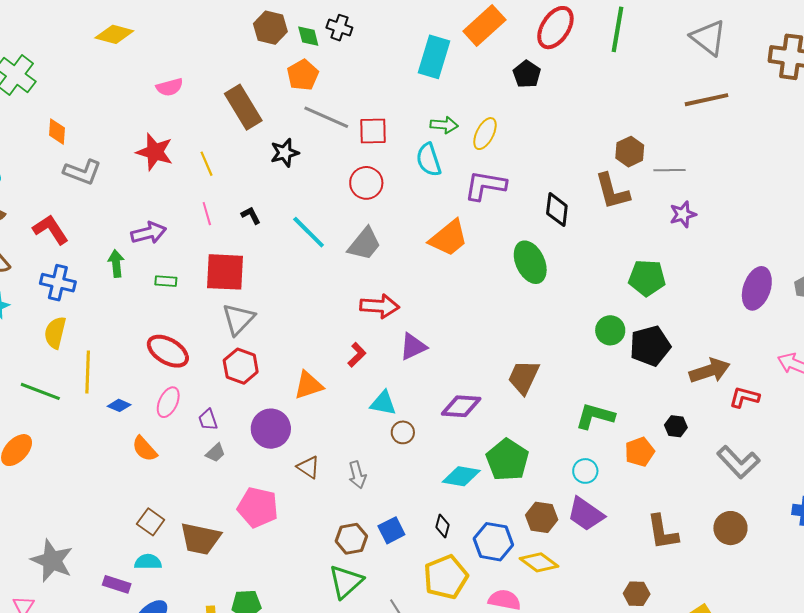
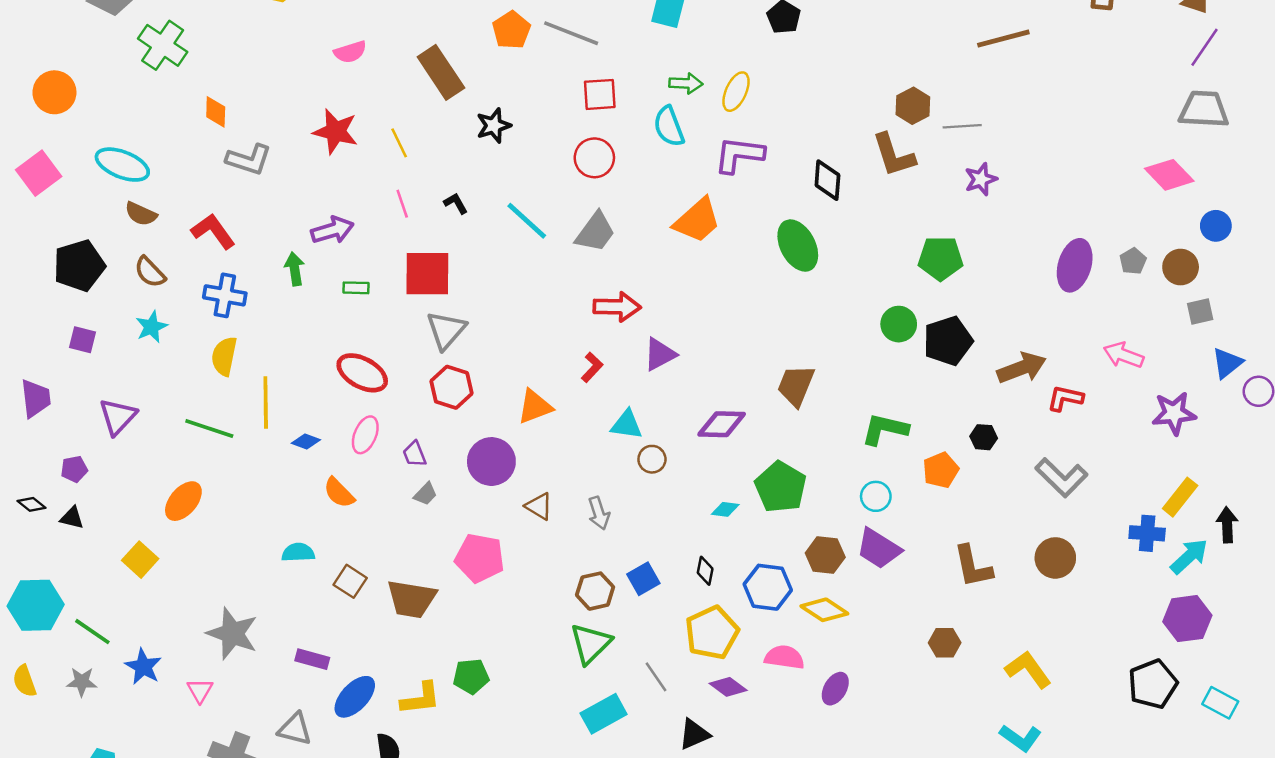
gray line: (326, 117) -> (571, 33), moved
cyan diamond: (461, 476) -> (725, 509), size x0.6
cyan semicircle: (148, 562) -> (298, 552), moved

